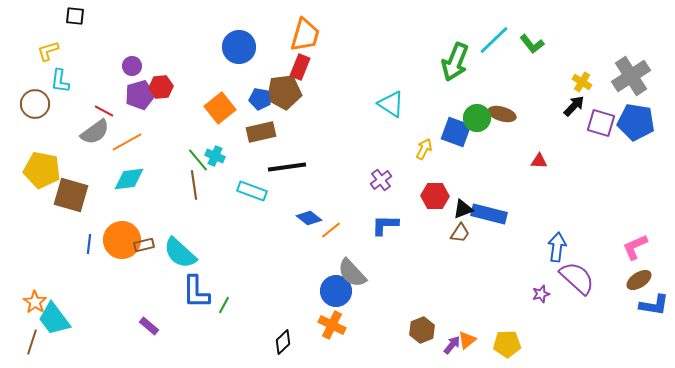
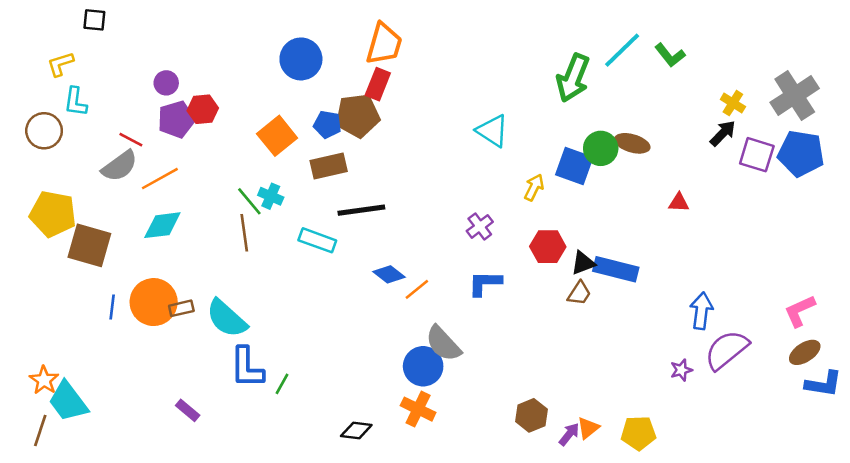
purple semicircle: (577, 278) -> (727, 350), turned -81
black diamond: (283, 342) -> (356, 430), turned 50

